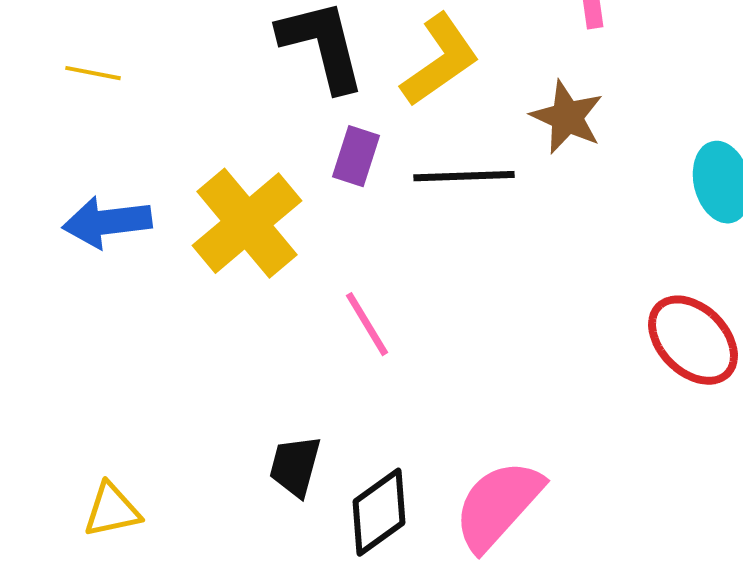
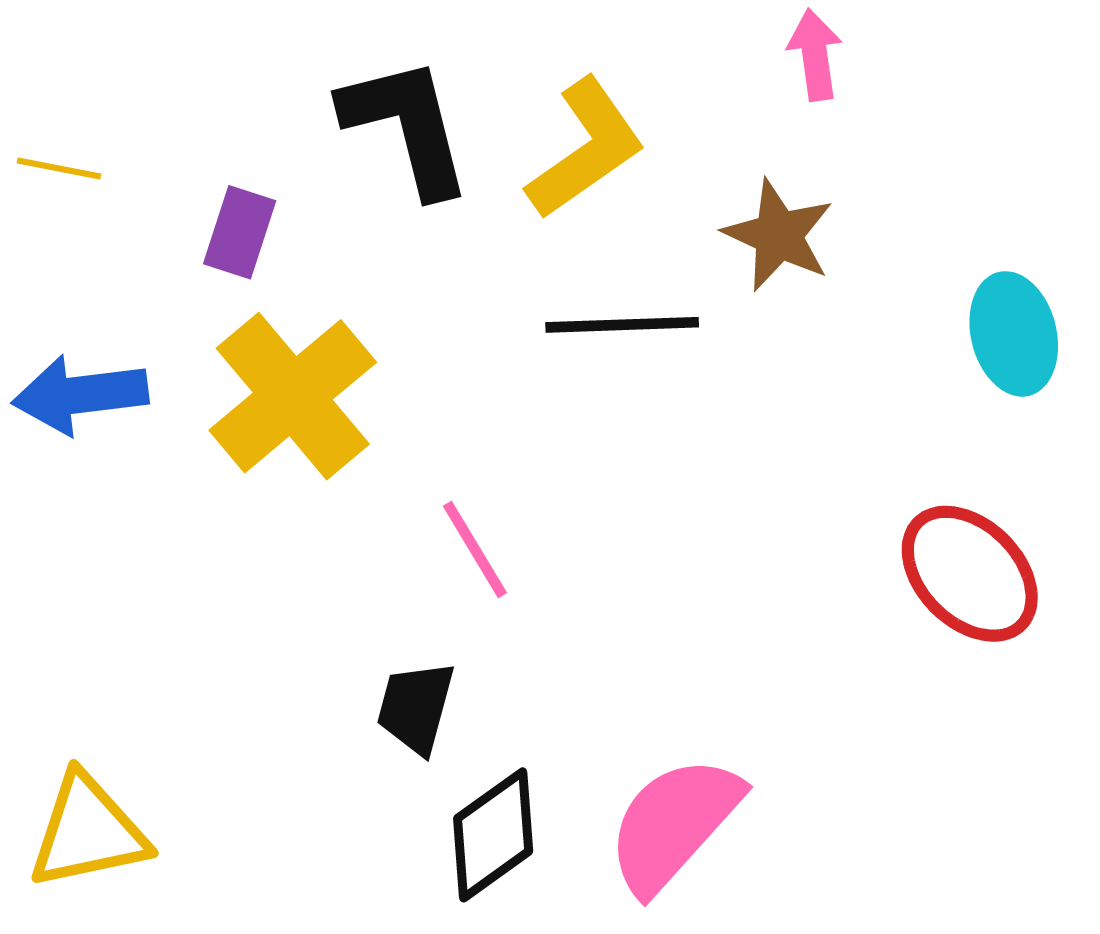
purple rectangle: (356, 156) -> (240, 232), moved
black trapezoid: (295, 466) -> (416, 707), moved
yellow triangle: (112, 510) -> (88, 832), size x1.4

